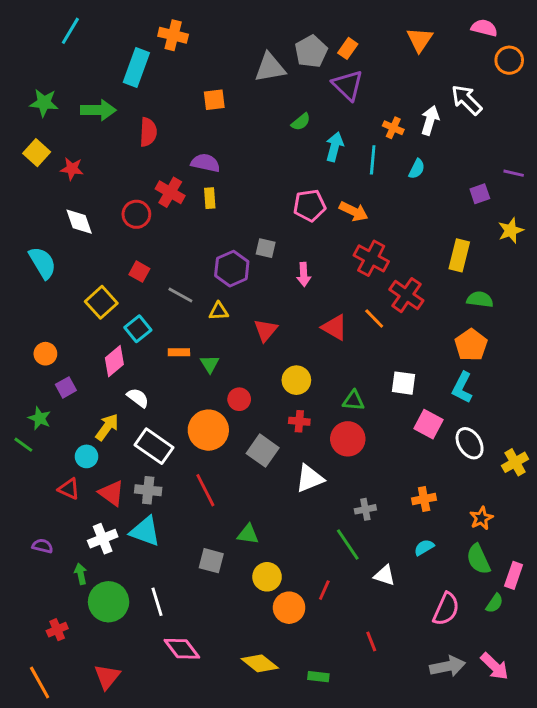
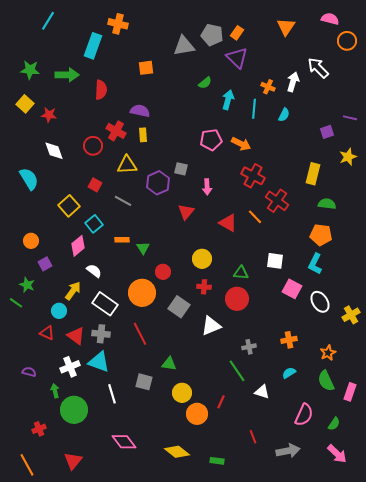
gray pentagon: (311, 51) -> (212, 35), turned -30
yellow triangle: (219, 311) -> (127, 165), moved, size x1.5
red triangle: (266, 330) -> (186, 212), moved
orange pentagon: (471, 345) -> (321, 235), turned -30
white line: (157, 602) -> (112, 394), moved
green semicircle: (495, 603) -> (334, 424), moved
gray arrow: (448, 666) -> (288, 451), moved

